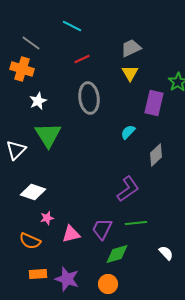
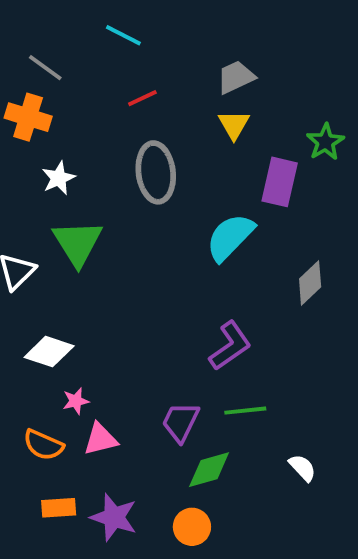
cyan semicircle: (128, 132) -> (230, 237), size x1.8
gray diamond: (156, 155) -> (310, 283), moved
pink triangle: (71, 234) -> (100, 439), moved

